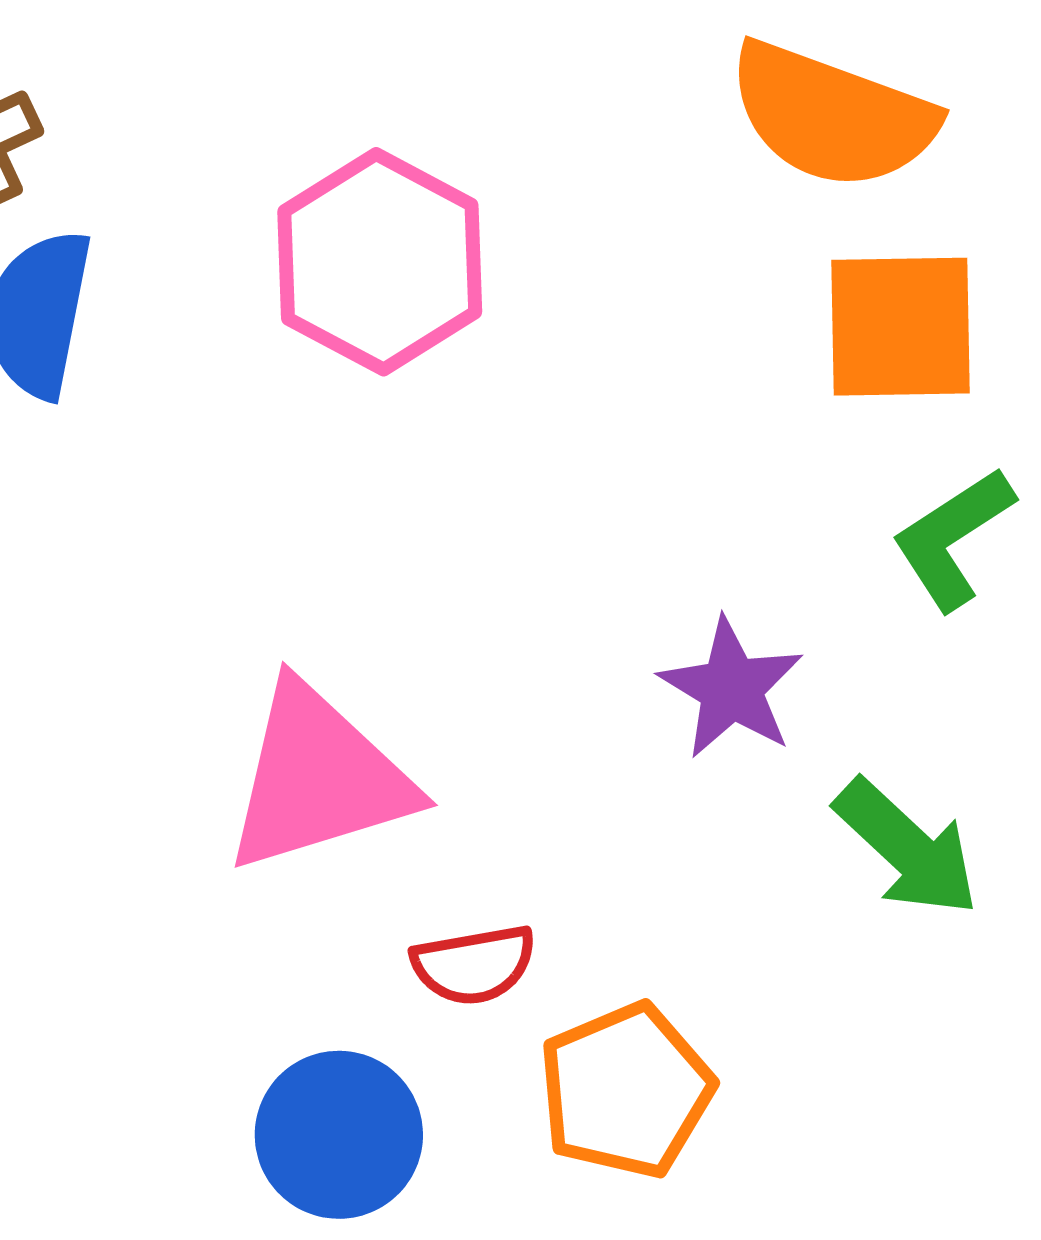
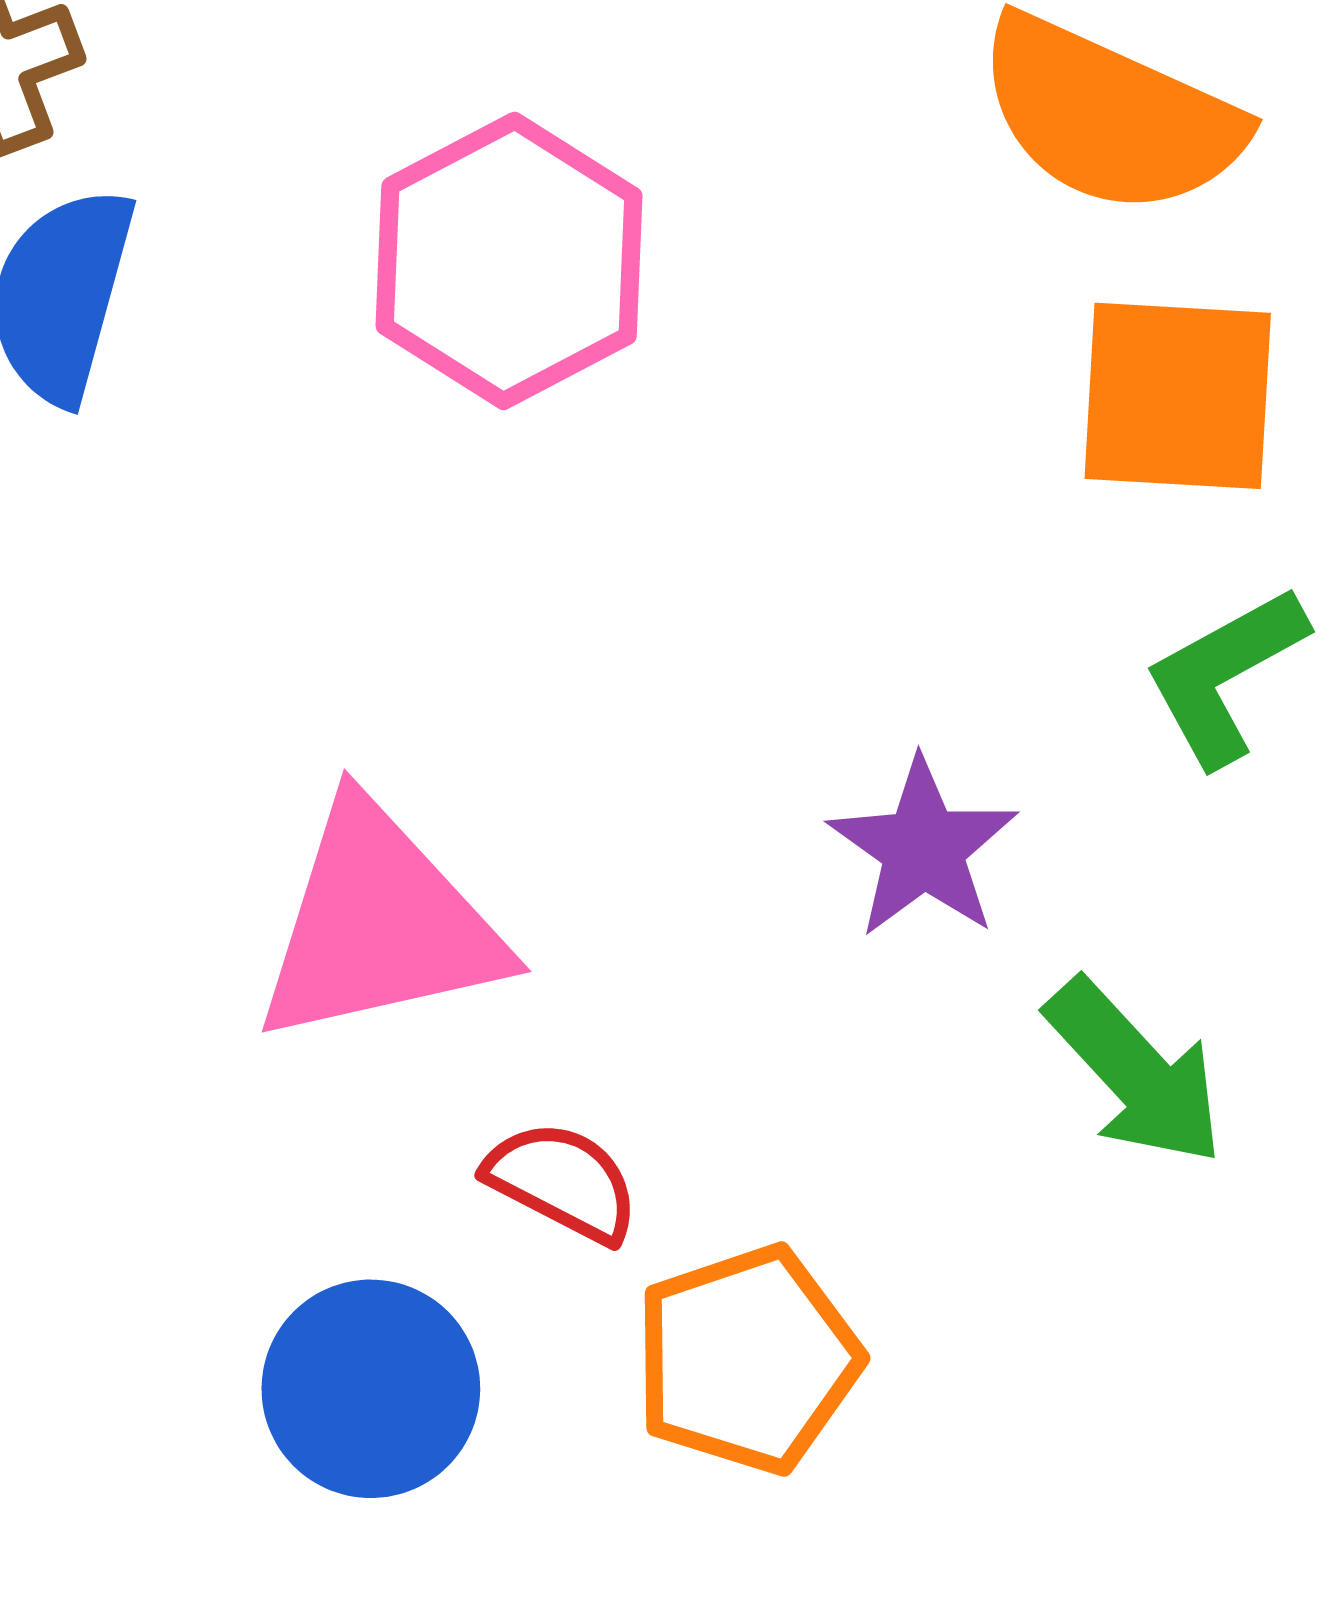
red semicircle: (474, 965) -> (562, 1182), turned -147

